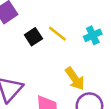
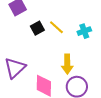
yellow arrow: (75, 79) -> (67, 64), turned 30

